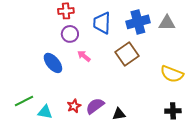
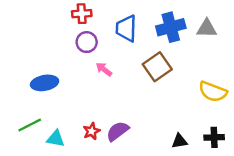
blue ellipse: (53, 63) -> (45, 83), moved, turned -60
black triangle: (119, 114) -> (179, 141), moved

